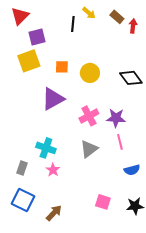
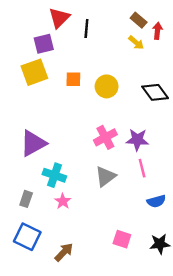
yellow arrow: (89, 13) -> (136, 43), moved
red triangle: (20, 16) -> (59, 18), moved
purple triangle: (53, 99) -> (33, 143), moved

